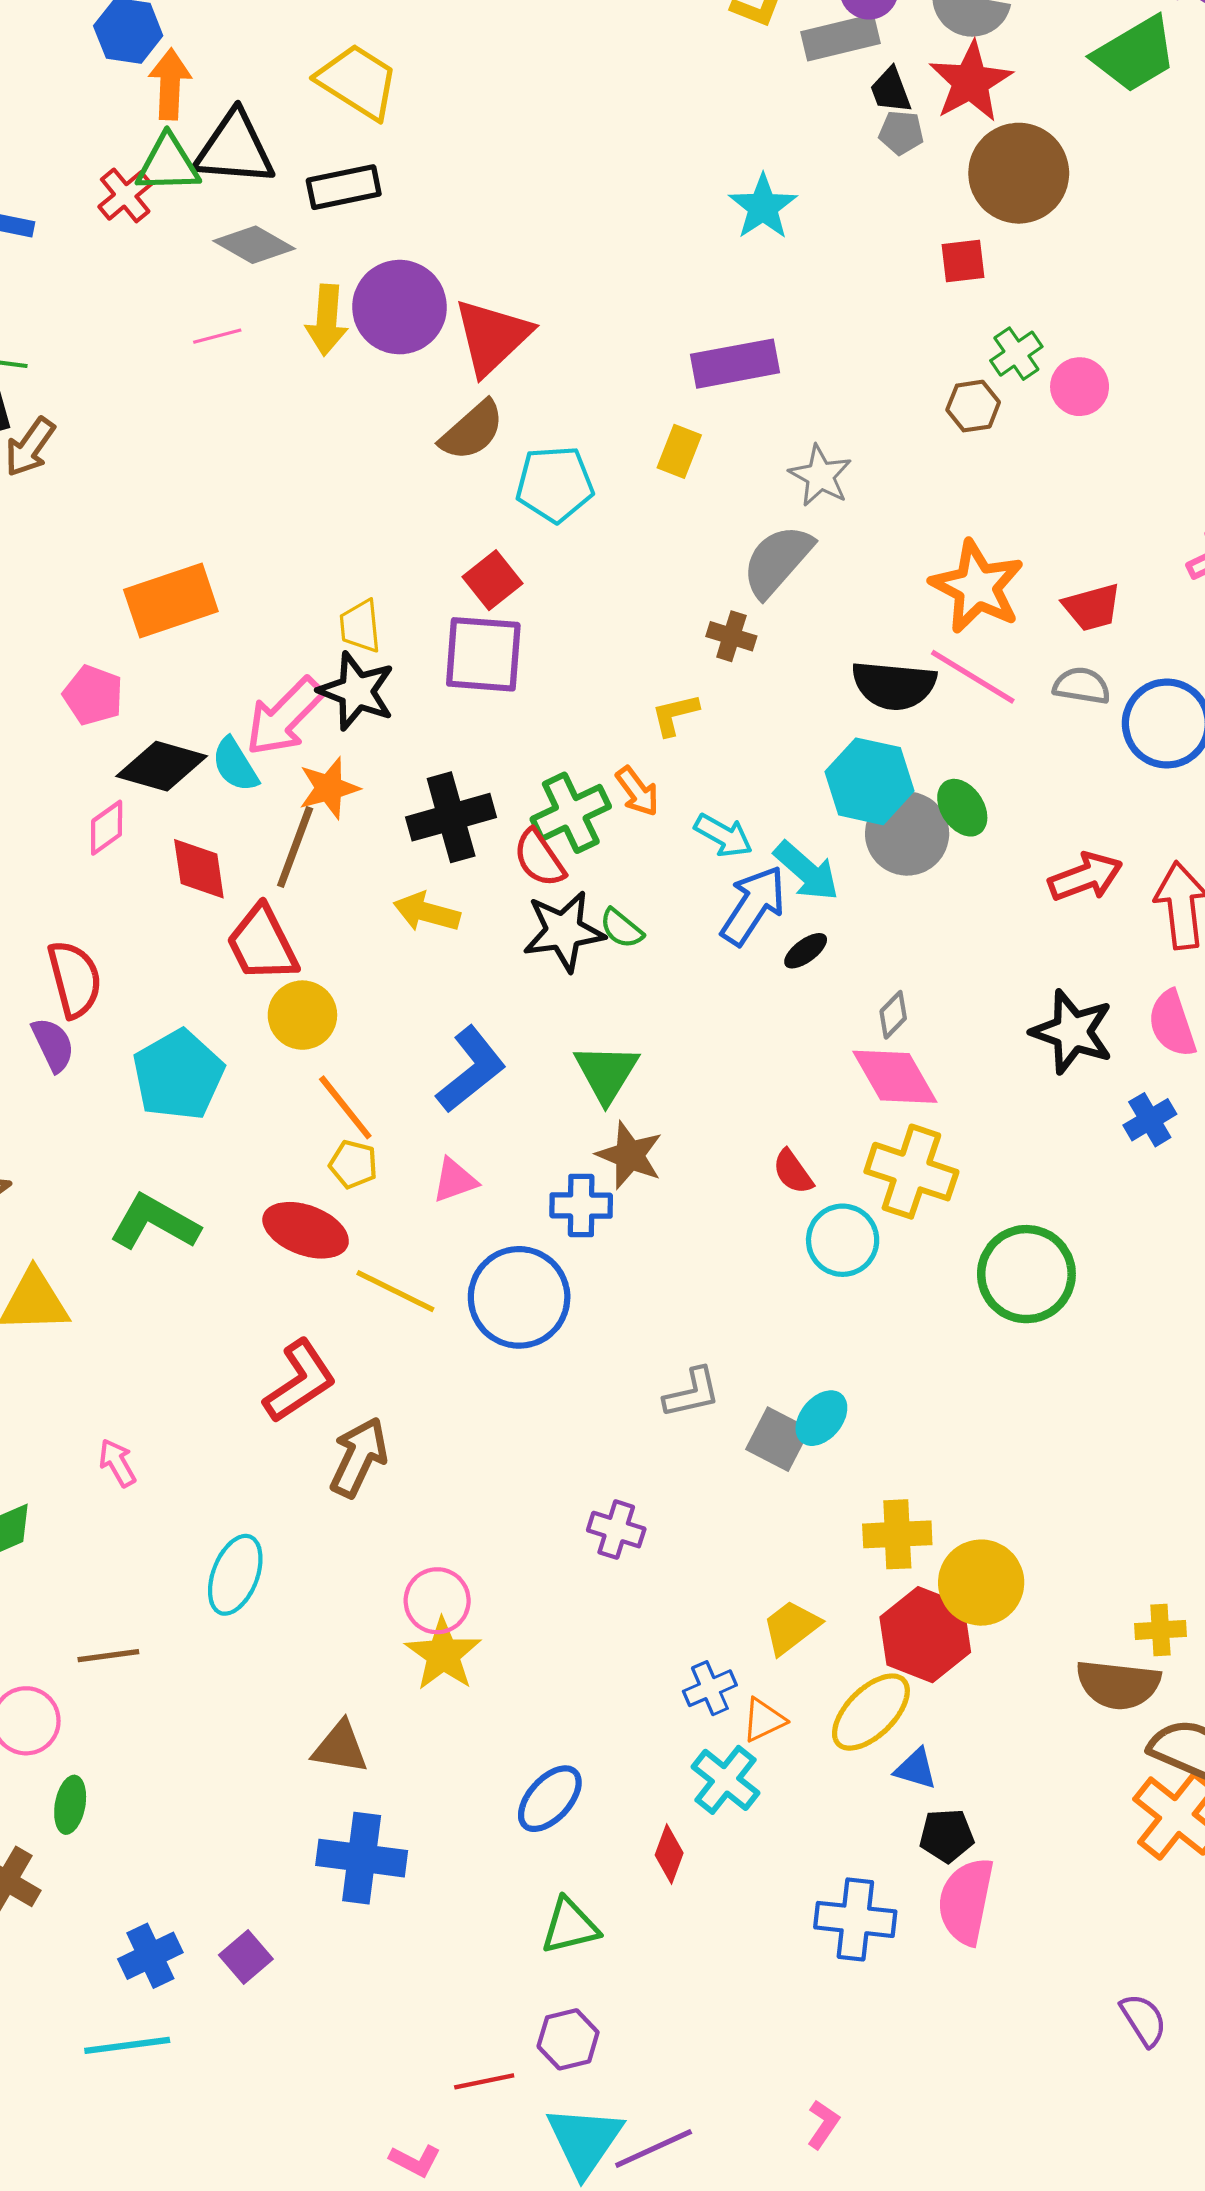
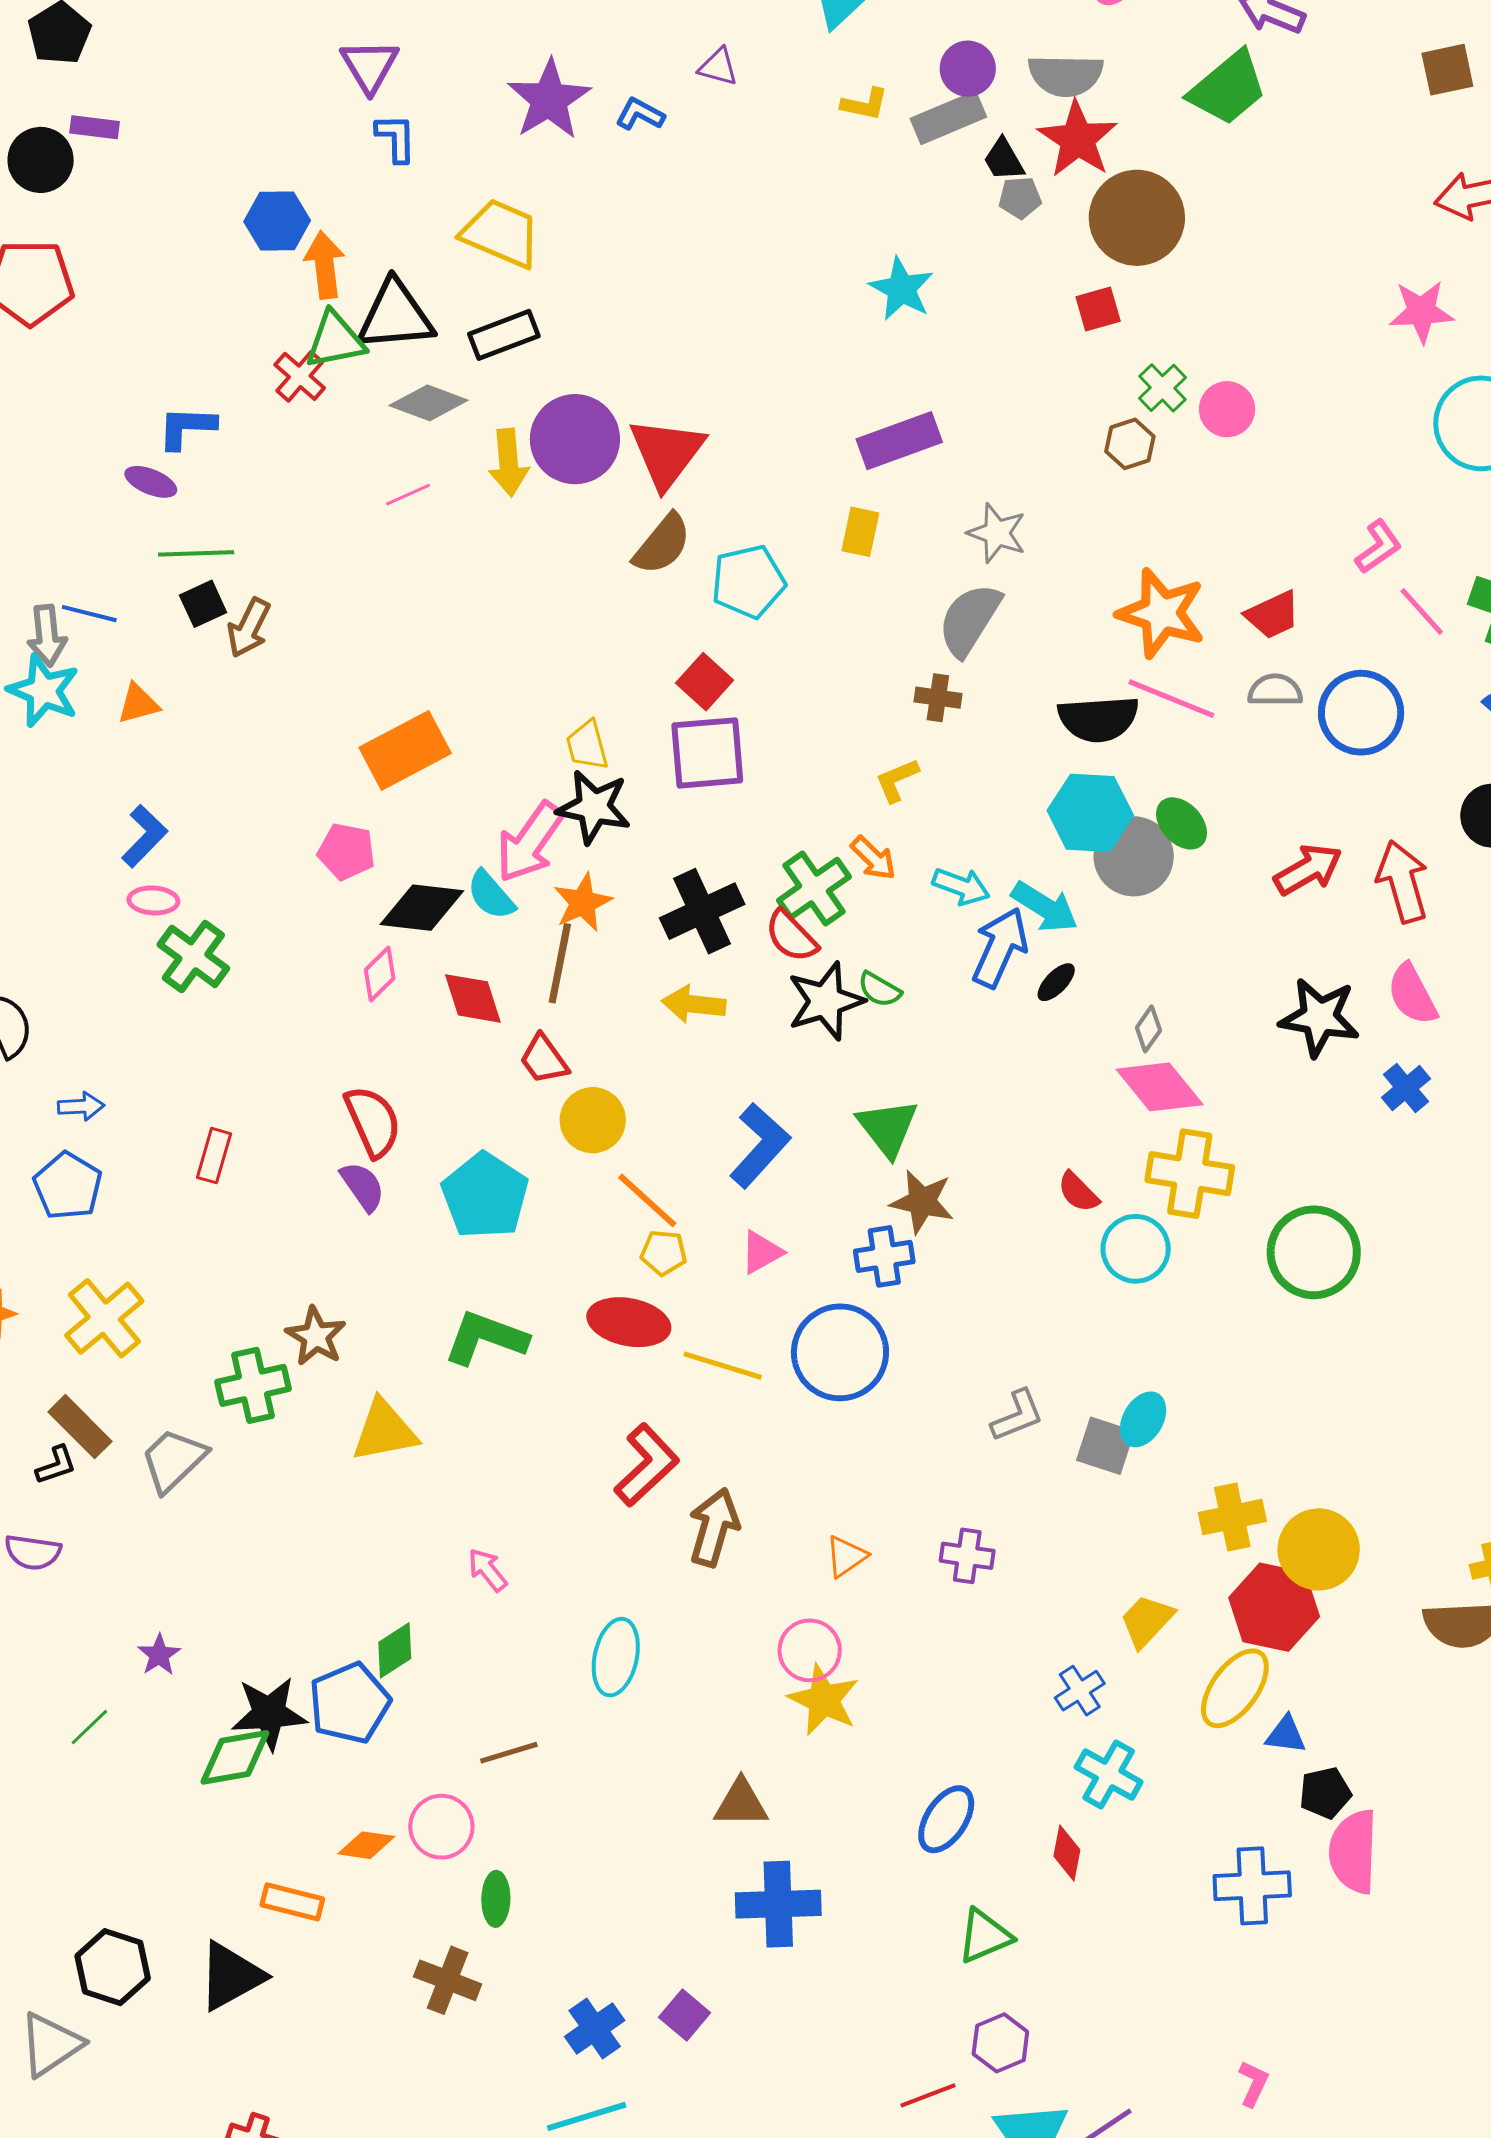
red trapezoid: (262, 944) -> (544, 1059), size x0.7
orange triangle: (764, 1720) -> (846, 1556), moved

